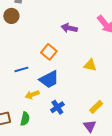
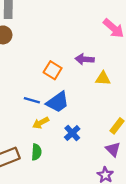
purple arrow: (69, 28) -> (85, 59), moved
blue line: (21, 69) -> (32, 100), moved, turned 40

